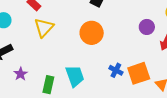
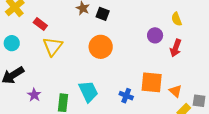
blue cross: (116, 70) -> (126, 96), moved
orange square: (139, 73) -> (152, 82), turned 30

